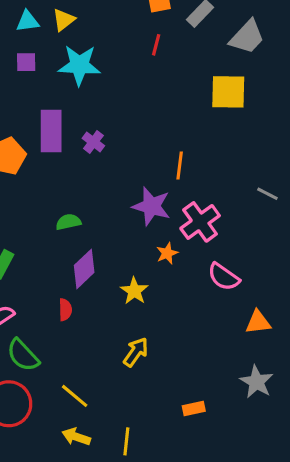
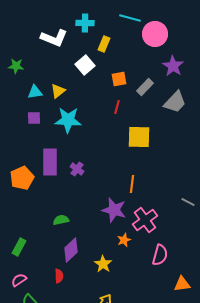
yellow square: (228, 92) -> (139, 137), moved
pink semicircle: (224, 277) -> (160, 255), turned -110

